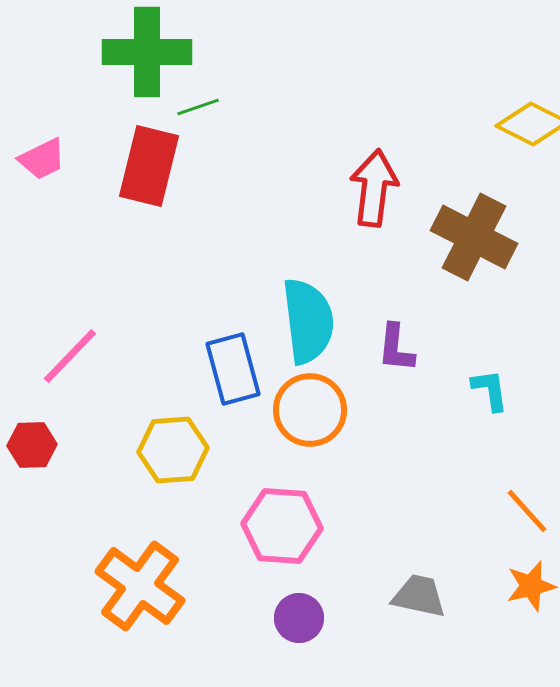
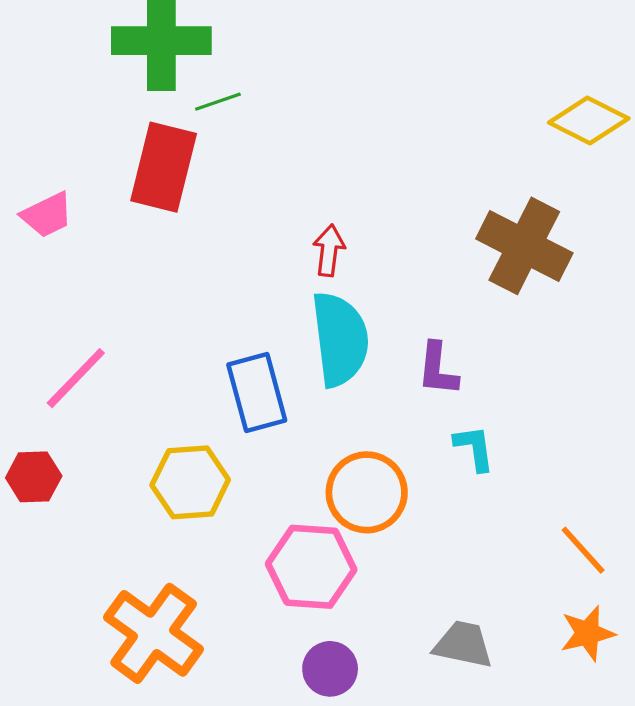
pink trapezoid: (42, 159) -> (47, 215), moved
red arrow: (374, 188) -> (329, 250), moved, size x0.6
cyan L-shape: (490, 390) -> (474, 448), moved
orange circle: (310, 410) -> (367, 492), moved

